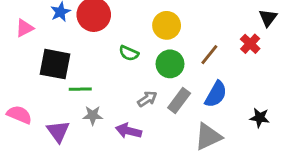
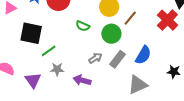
red cross: (250, 44) -> (167, 20), size x1.5
brown line: (209, 55) -> (130, 18), moved
green line: (80, 89) -> (49, 51), turned -35

